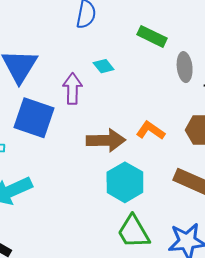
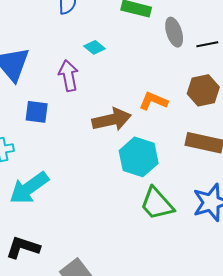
blue square: (34, 118) -> (37, 112), size x0.6

